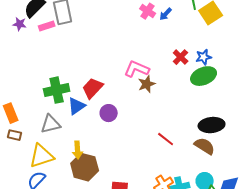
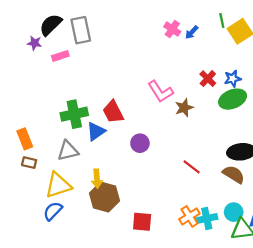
pink rectangle: (47, 26) -> (60, 56), moved
pink L-shape: (137, 69) -> (160, 92), turned -145
brown star: (147, 84) -> (184, 108), moved
red trapezoid: (93, 88) -> (113, 112), turned -70
purple circle: (109, 113) -> (140, 143), moved

